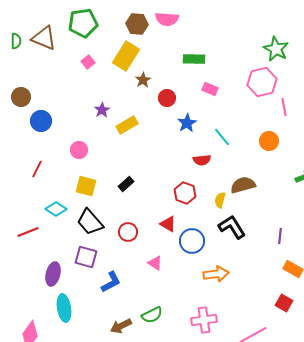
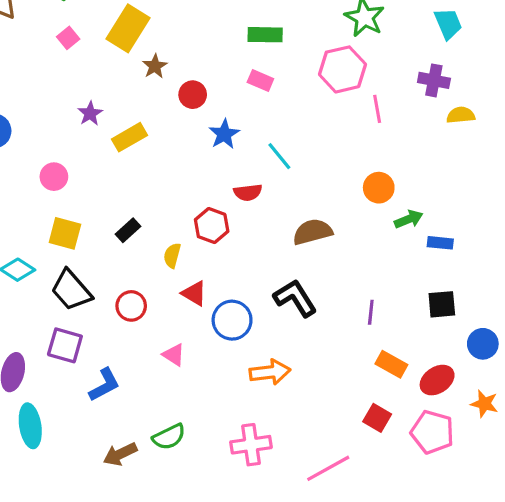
green rectangle: (194, 59) -> (265, 35), moved
orange circle: (269, 141) -> (379, 188), moved
red hexagon: (185, 193) -> (212, 226), moved
yellow semicircle: (220, 200) -> (172, 255), moved

